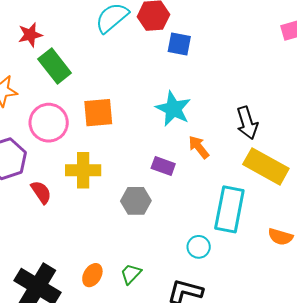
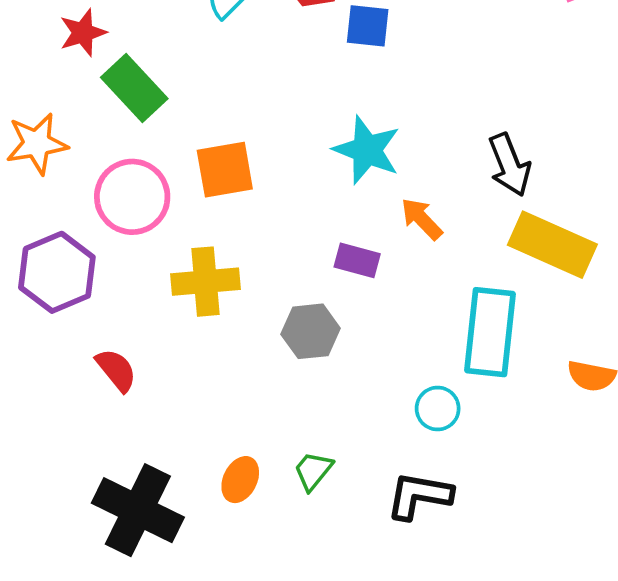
red semicircle: (41, 192) -> (116, 370), moved

